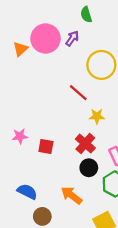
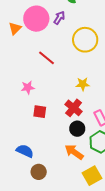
red line: (78, 93) -> (46, 58), moved
pink star: (20, 136) -> (28, 87), moved
orange arrow: (71, 195) -> (74, 152), moved

